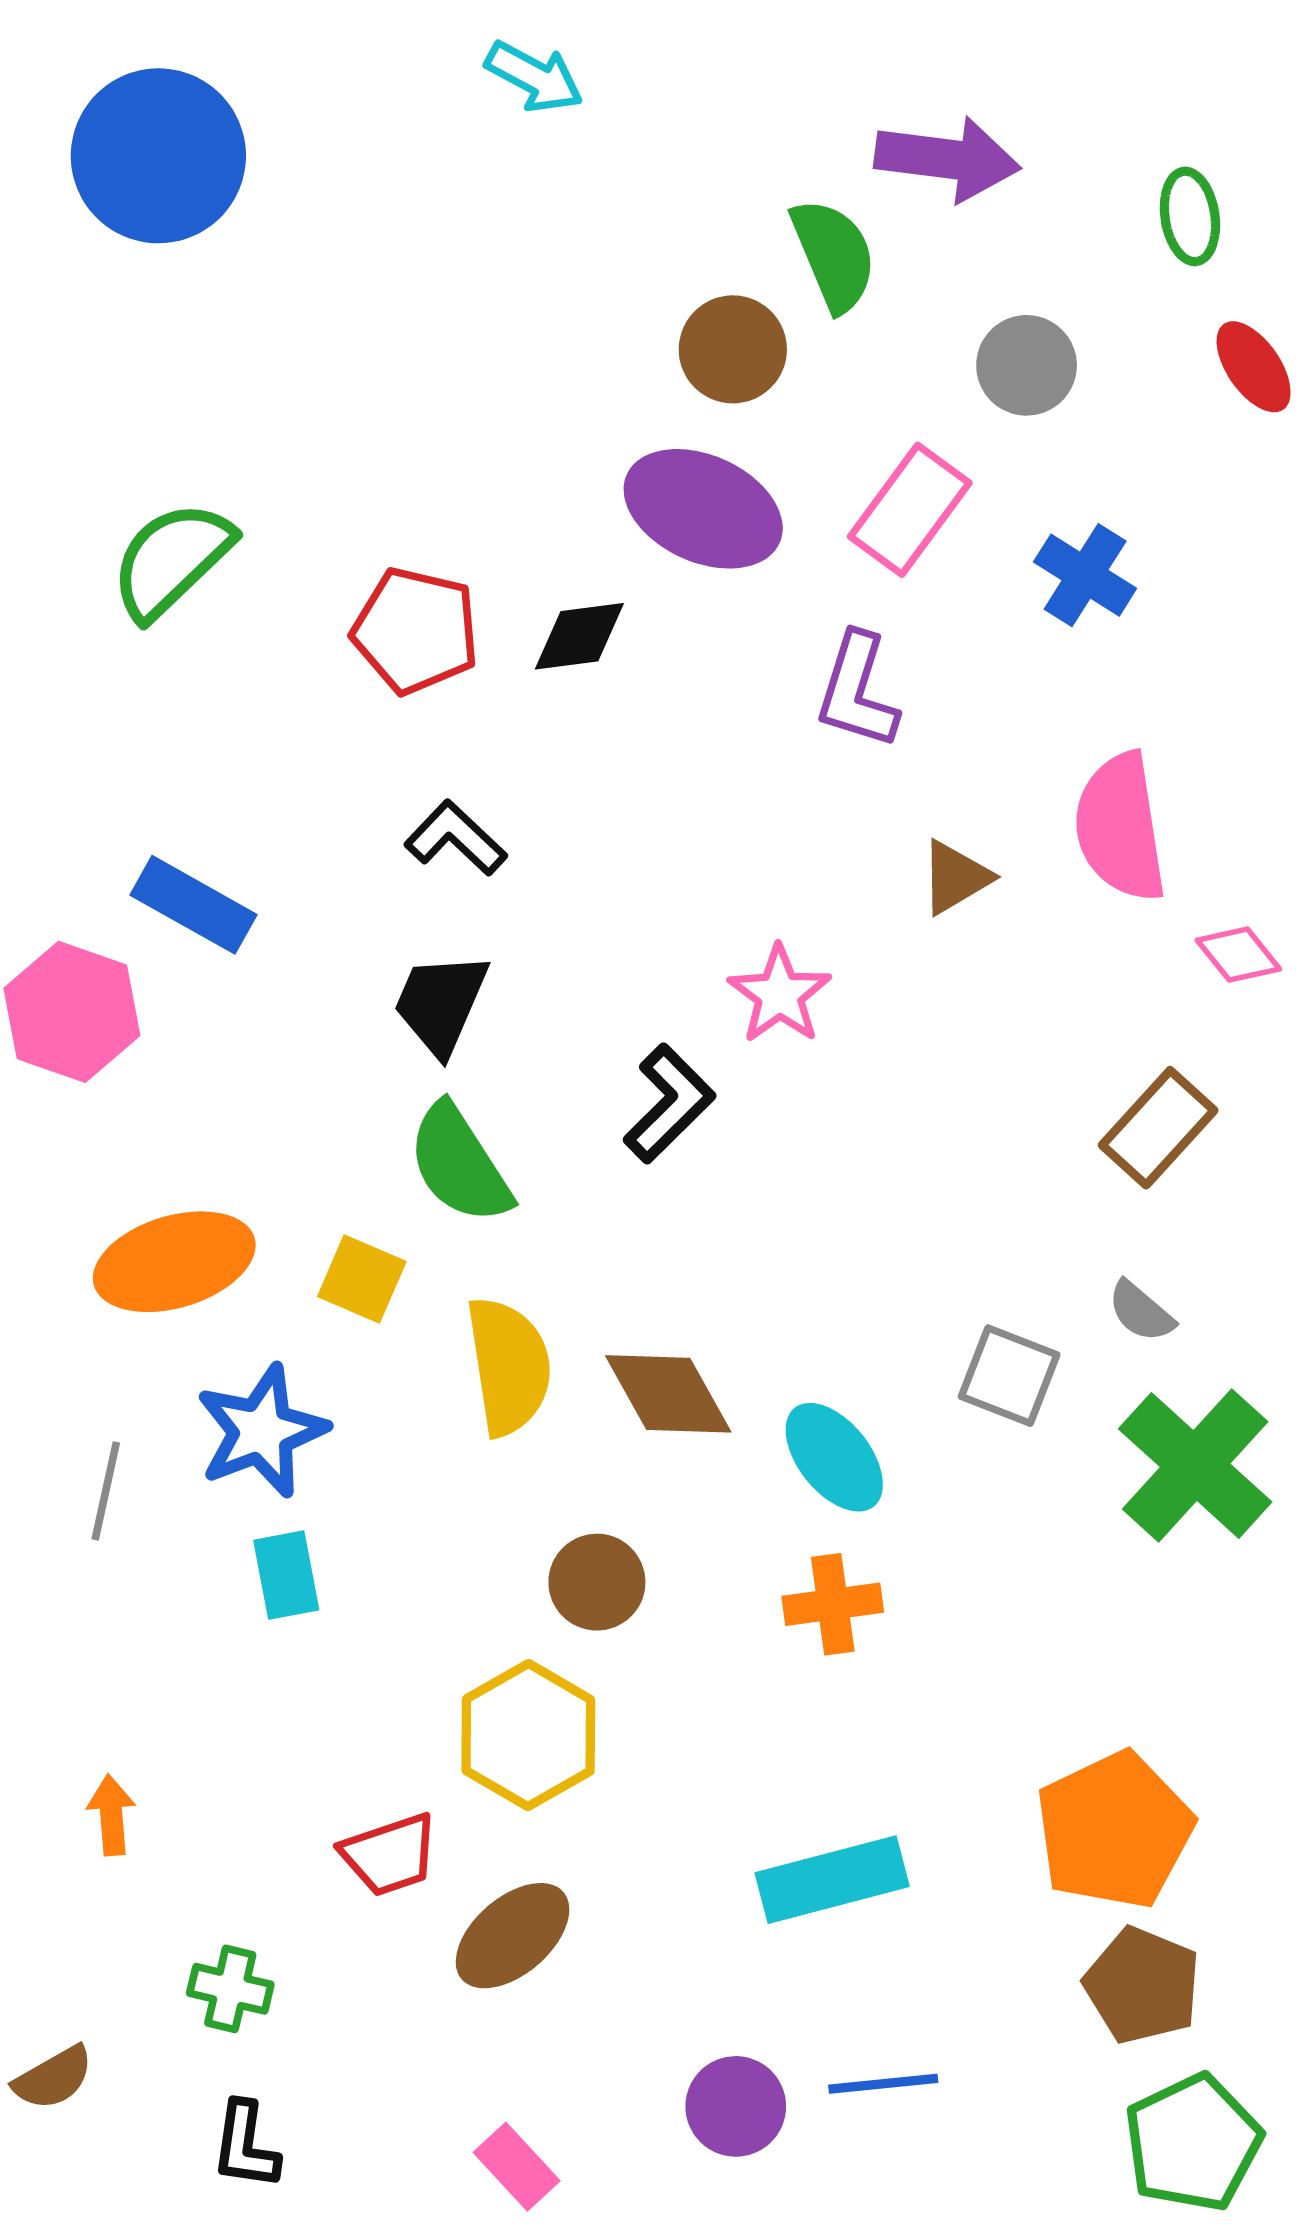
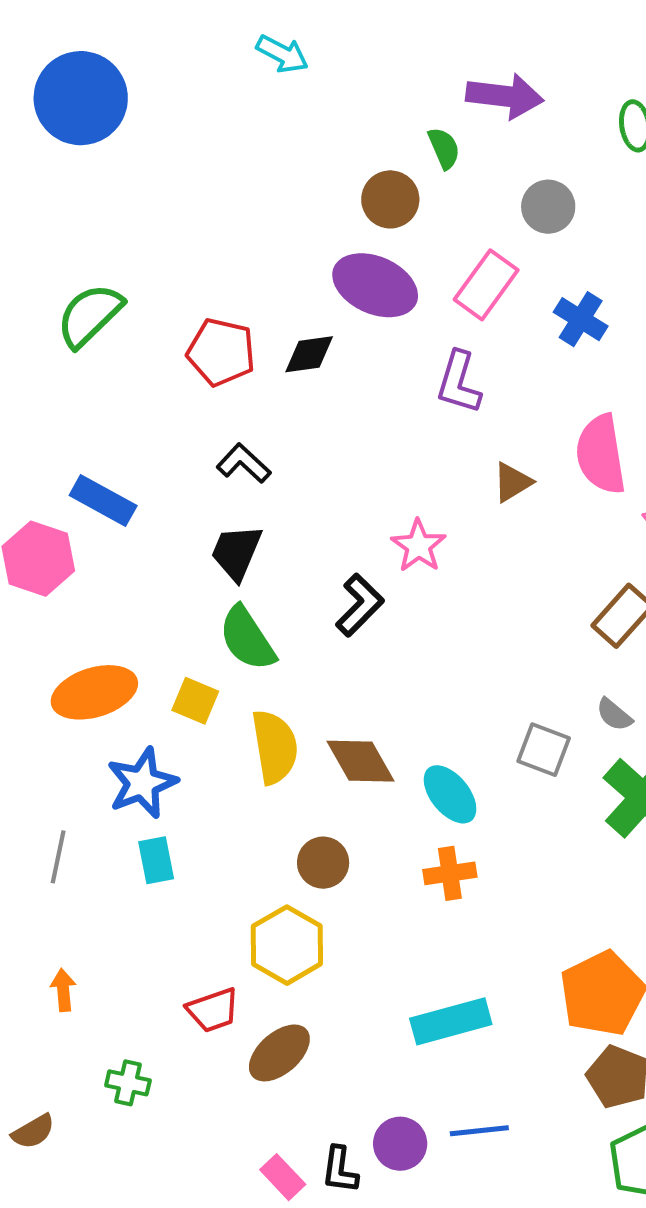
green semicircle: (834, 255) -> (444, 148), size x0.7
gray line: (106, 1491) -> (58, 857), moved
black L-shape: (245, 2146) -> (340, 1170), moved

